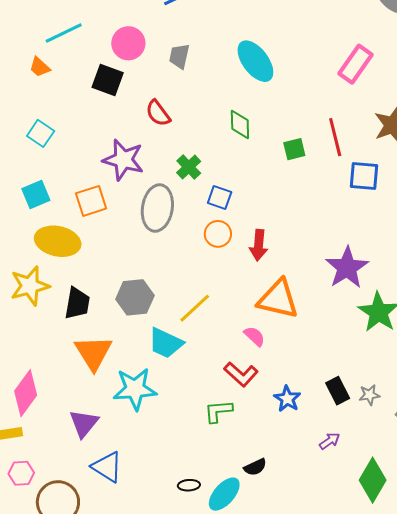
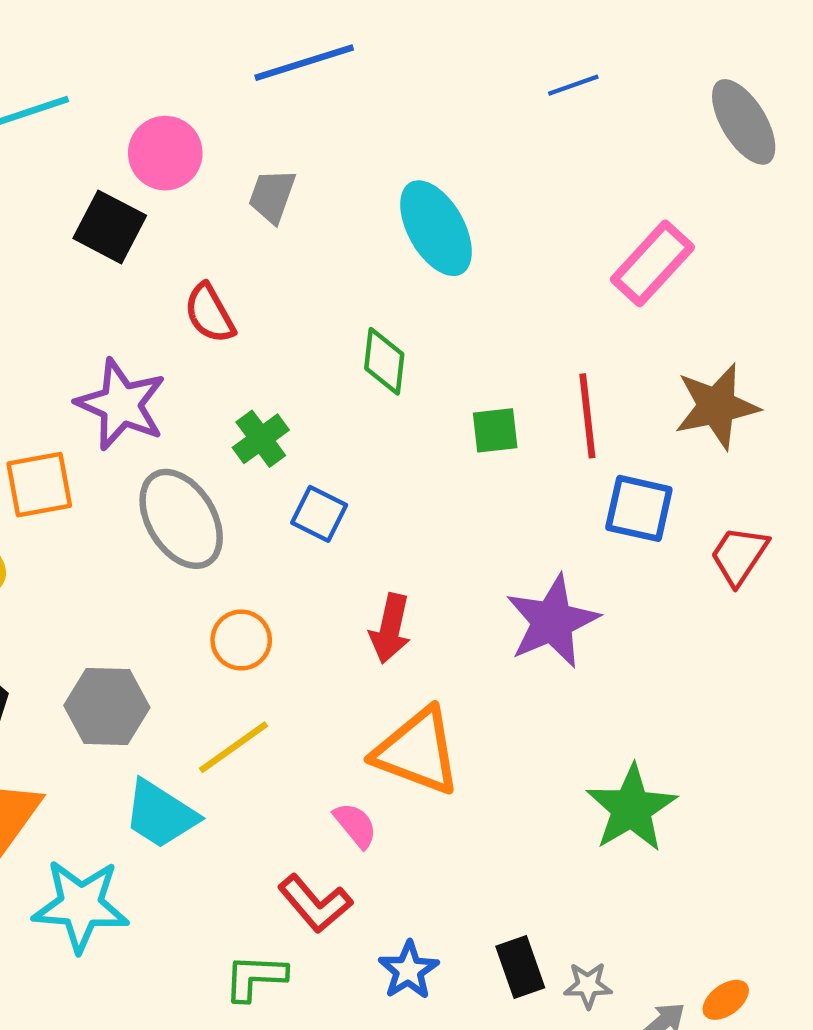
gray ellipse: (157, 208) -> (181, 519), turned -48
orange circle: (218, 234) -> (241, 640), moved
purple star: (347, 268) -> (552, 621), moved

